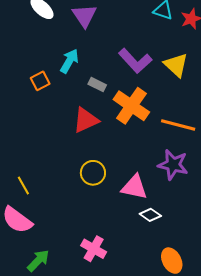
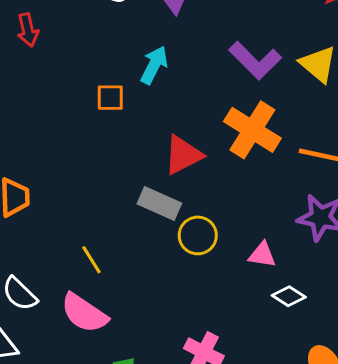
orange square: (40, 81) -> (110, 98), turned 30
gray rectangle: (97, 84) -> (159, 203), moved, size x1.5
pink triangle: (134, 187) -> (262, 255), size x0.7

